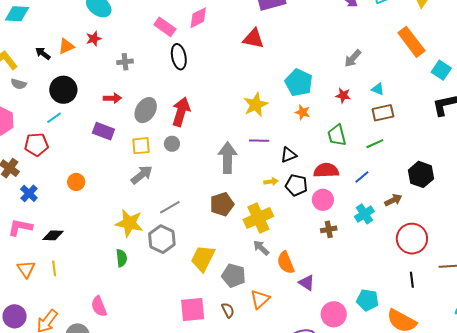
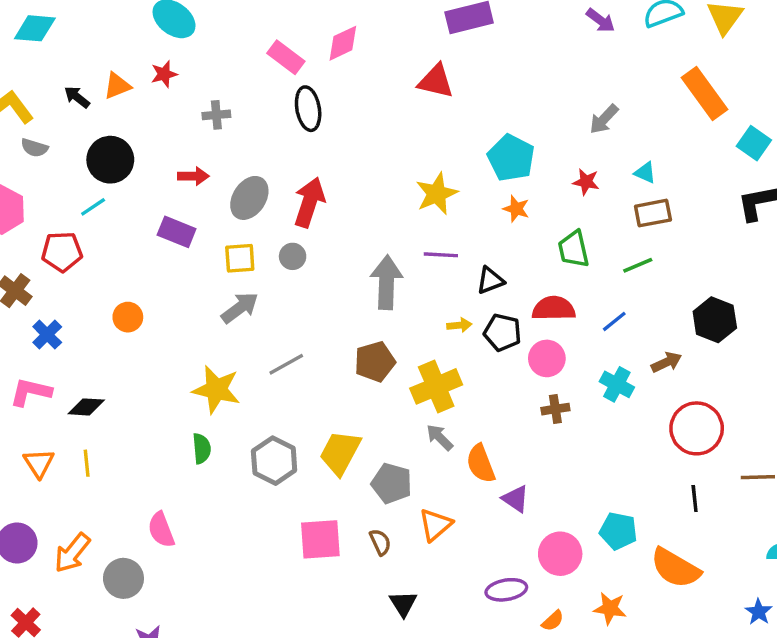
cyan cross: (364, 214) -> (617, 384), turned -30
gray hexagon: (162, 239) -> (274, 461), moved

